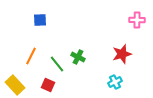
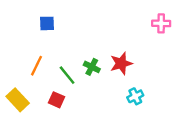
red star: (122, 54) -> (121, 63), moved

